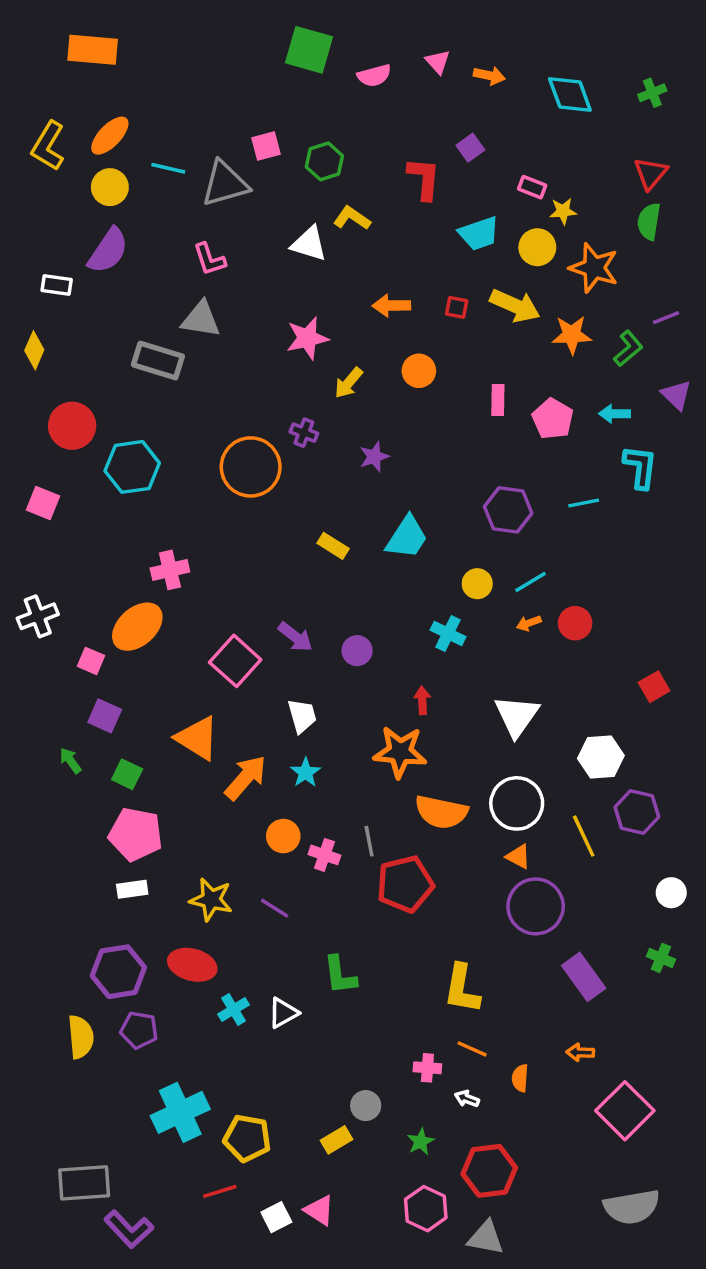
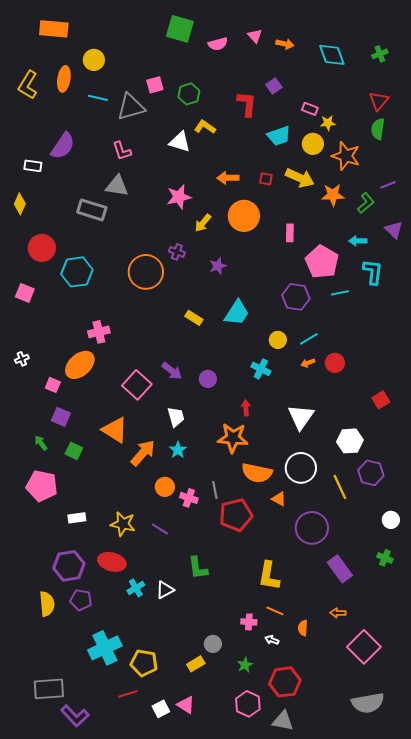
orange ellipse: (110, 136) -> (64, 79), turned -35
yellow circle: (110, 187) -> (94, 60), moved
orange circle: (419, 371) -> (244, 216), size x1.6
pink pentagon: (553, 419) -> (322, 262), moved, size x1.4
white cross: (38, 616) -> (22, 359), size x0.6
pink pentagon: (136, 834) -> (42, 486), moved
orange triangle: (518, 857) -> (279, 499), moved

